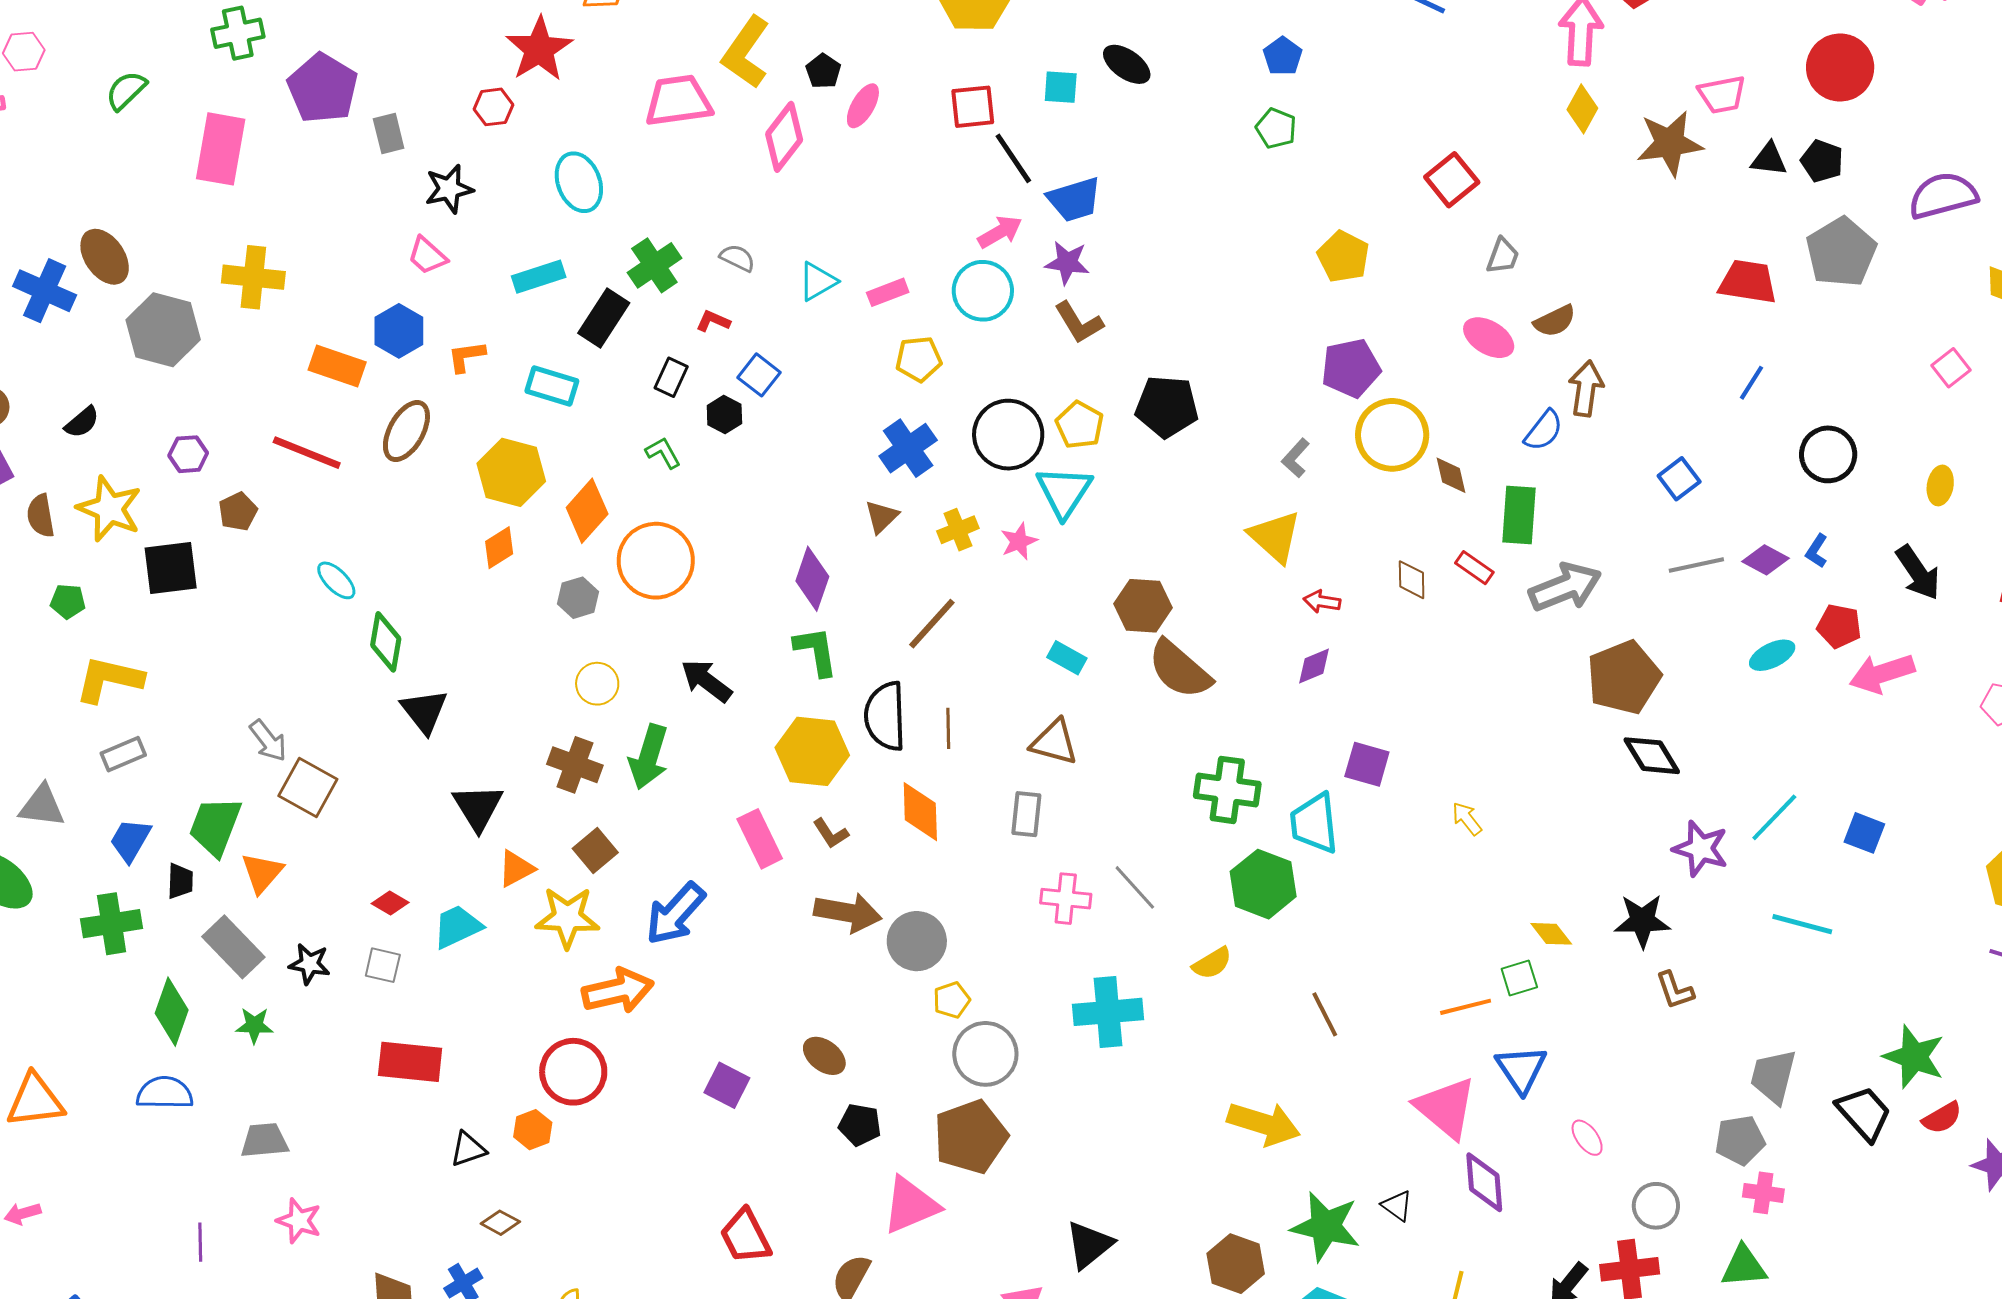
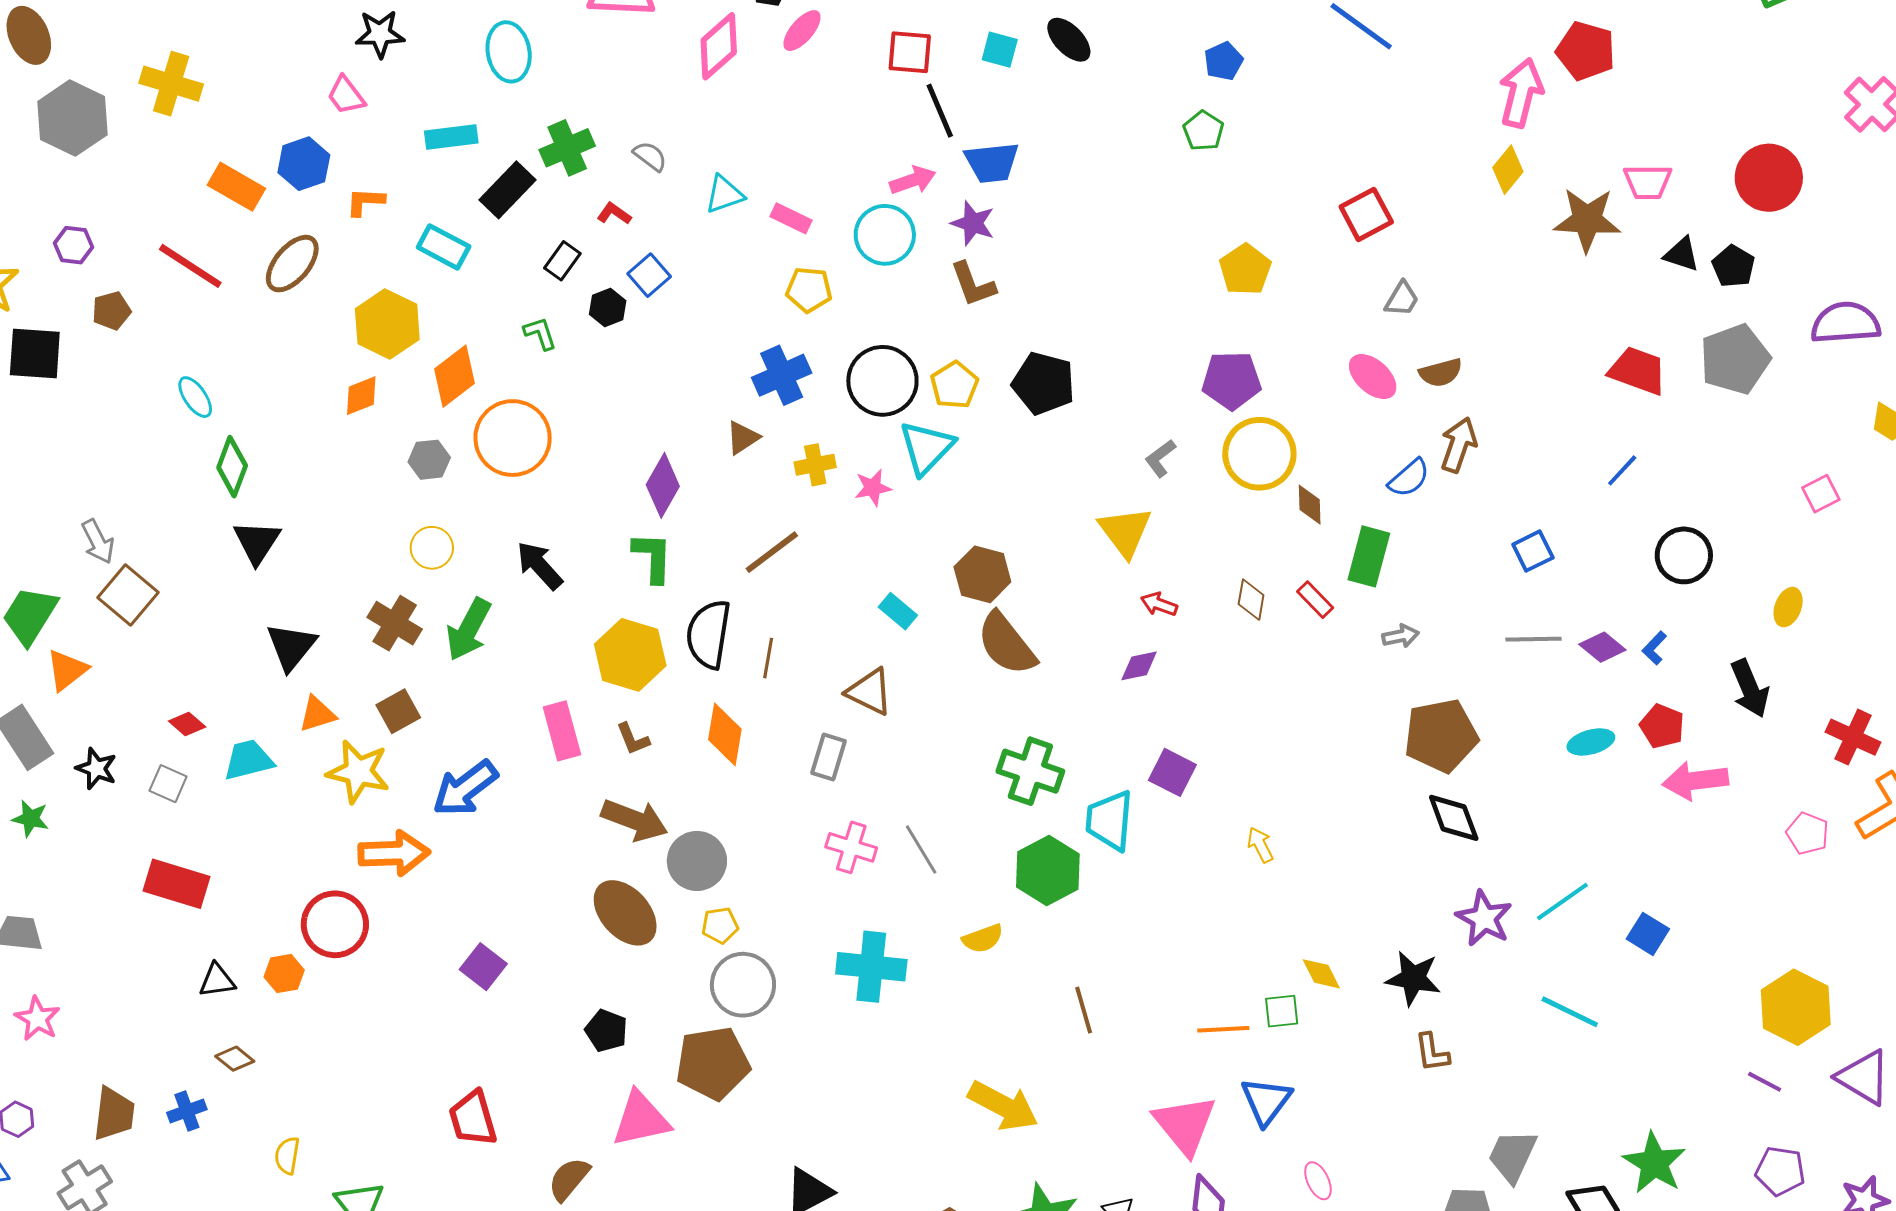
pink rectangle: (888, 292) -> (791, 218), turned 36
gray arrow: (1565, 587) -> (1401, 636), size x0.5
brown ellipse: (824, 1056) -> (625, 913), moved, size x1.6

